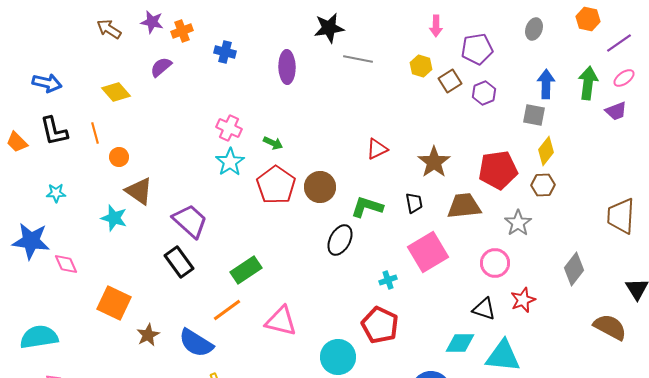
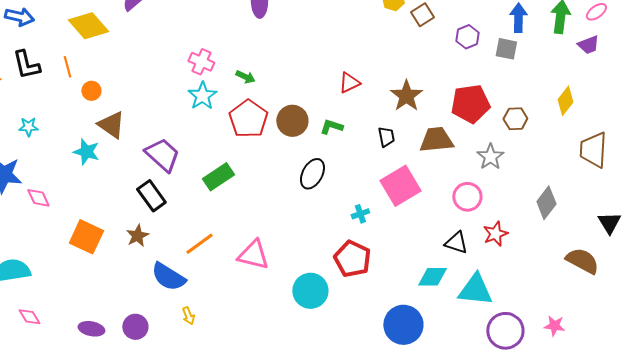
yellow diamond: (116, 92) -> (88, 26), size x1.4
purple hexagon: (484, 93) -> (467, 37), moved
yellow diamond: (546, 151) -> (565, 101), moved
green L-shape: (367, 207) -> (331, 127), moved, size x0.7
green rectangle: (246, 270) -> (218, 177), moved
brown star: (148, 335) -> (137, 236), moved

